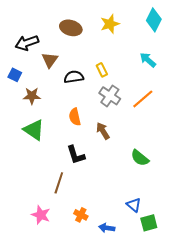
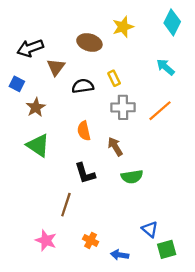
brown ellipse: (71, 28) -> (89, 42), moved
brown star: (32, 96) -> (36, 107), turned -30
gray cross: (110, 96) -> (123, 107), turned -35
green semicircle: (140, 158) -> (132, 177), moved, turned -48

